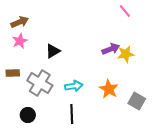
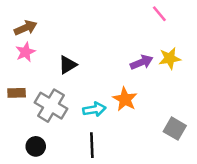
yellow star: (126, 54) -> (170, 58), moved
orange star: (109, 89) -> (125, 99), moved

